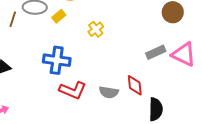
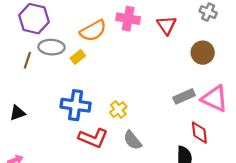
yellow cross: (96, 29) -> (118, 110), moved
red diamond: (135, 85) -> (199, 133), moved
gray semicircle: (109, 92) -> (133, 140), turned 42

